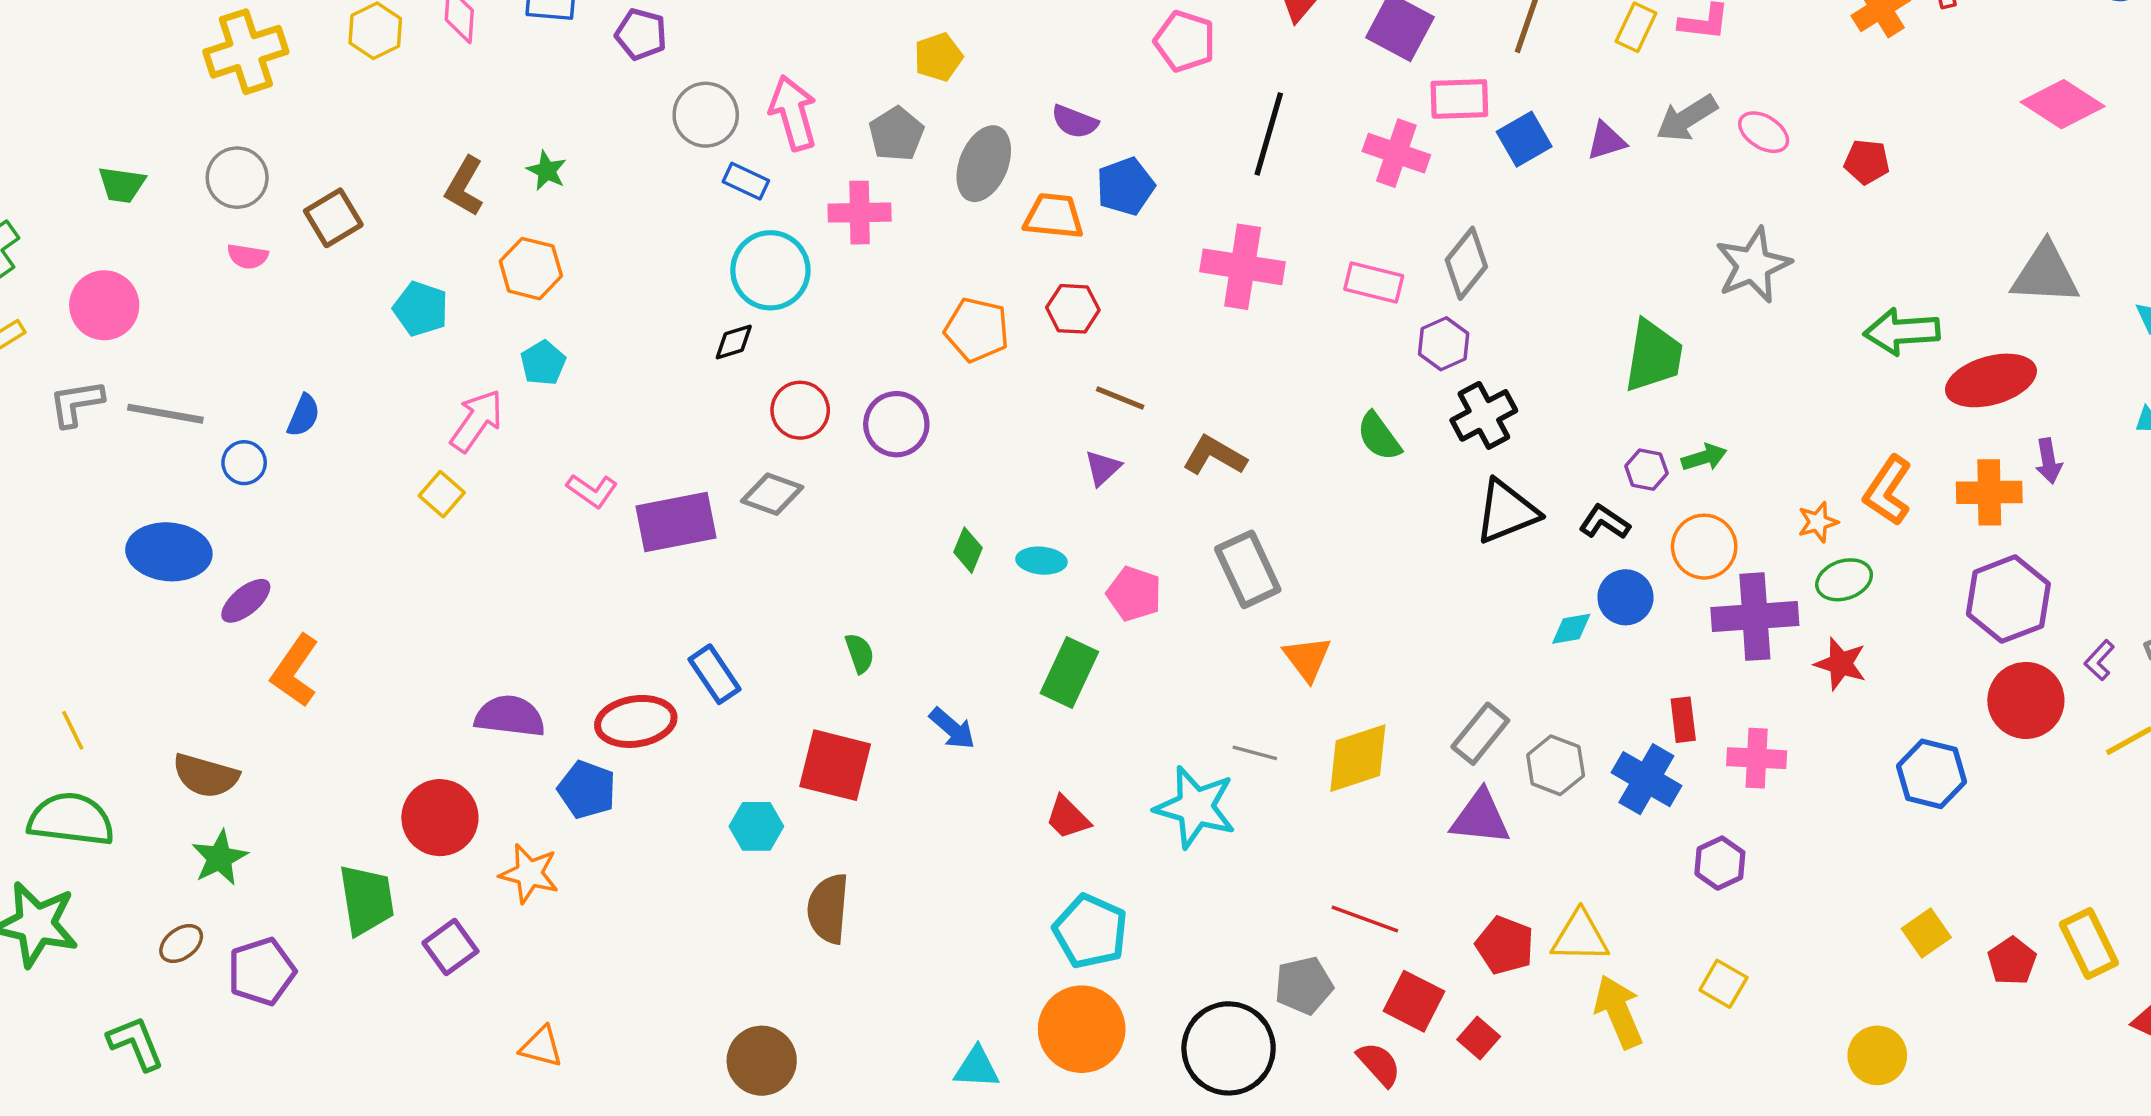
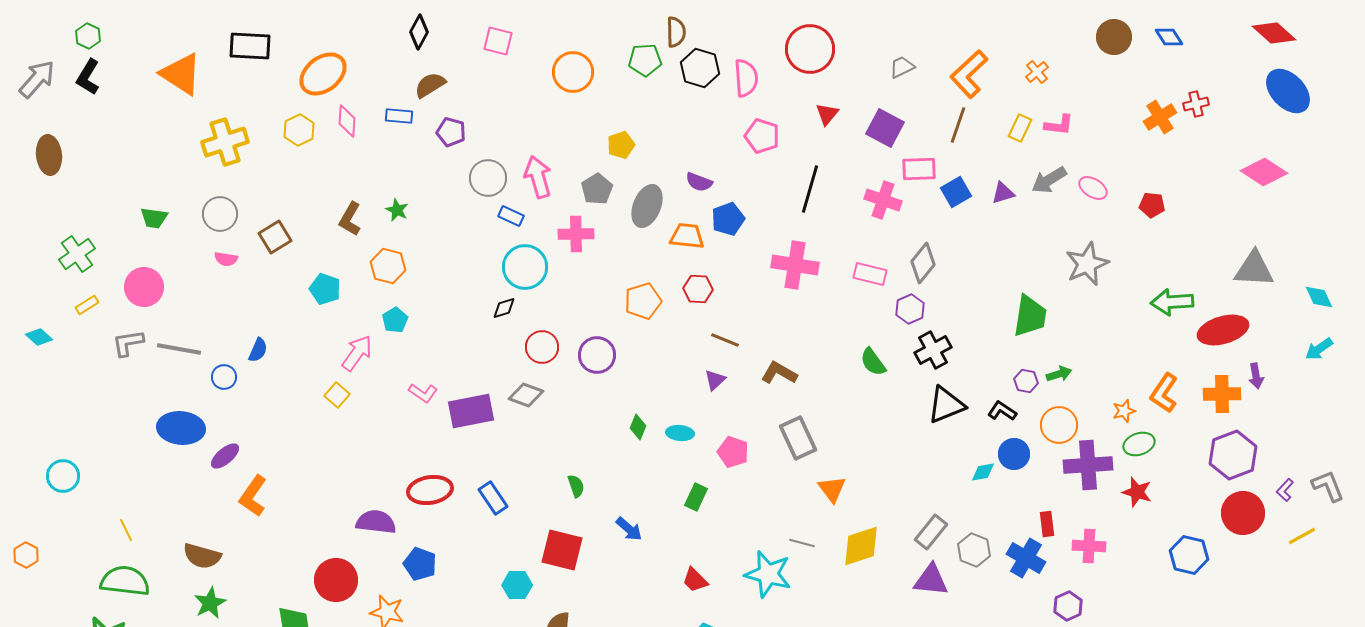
orange pentagon: (977, 330) -> (643, 301), turned -30
green rectangle: (1069, 672) -> (696, 497), size x0.7
red ellipse: (636, 721) -> (430, 490), moved

